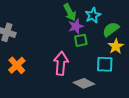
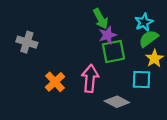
cyan star: (93, 15) -> (144, 22), moved
green square: (81, 40) -> (113, 51), size x1.5
orange cross: (17, 65) -> (55, 82), moved

